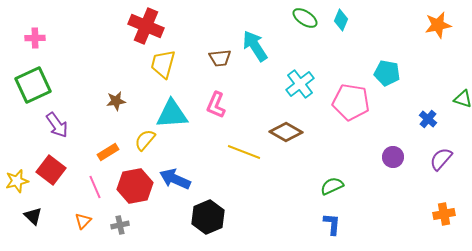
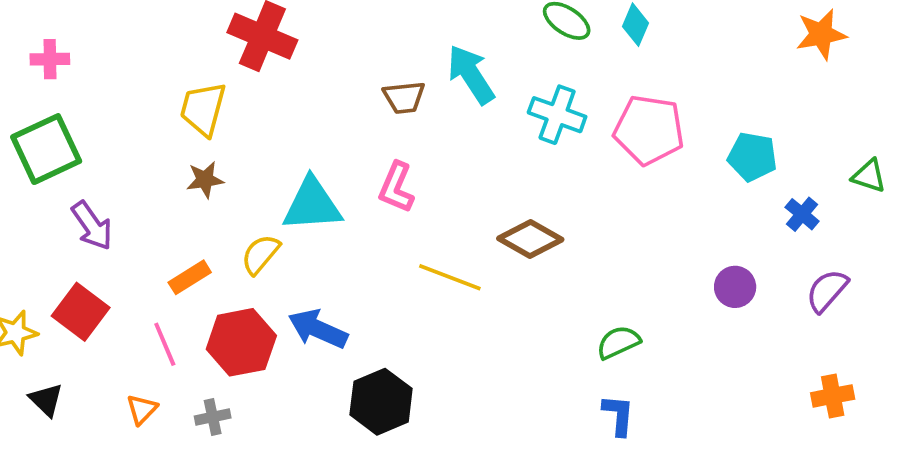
yellow trapezoid: (163, 64) -> (203, 109), moved
cyan pentagon: (387, 73) -> (752, 157), moved
cyan cross: (300, 84) -> (557, 115), moved, turned -32
pink pentagon: (351, 102) -> (649, 130), moved

